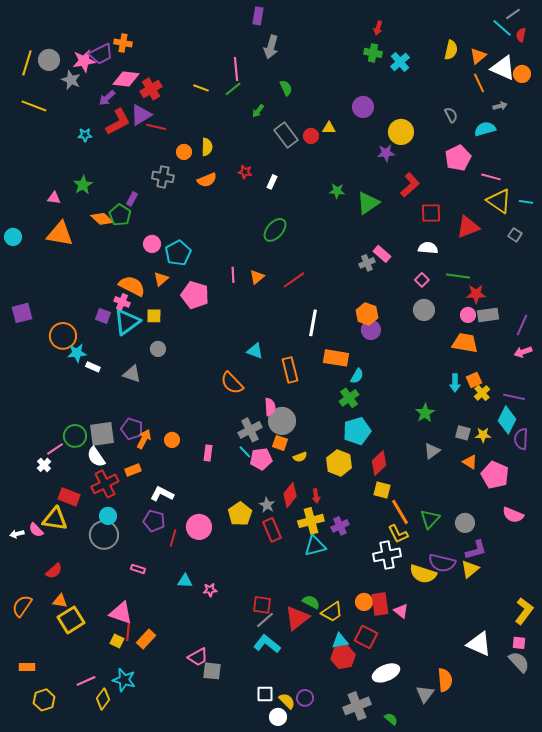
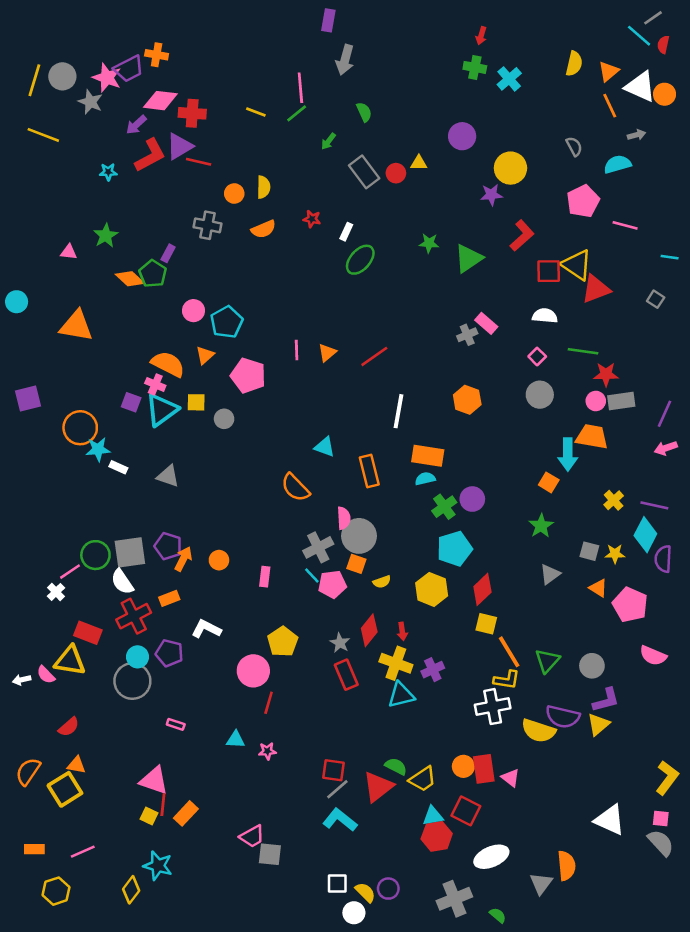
pink star: (84, 61) -> (107, 78), turned 30
red cross: (151, 89) -> (192, 113), turned 35
yellow triangle: (499, 201) -> (577, 265), moved
green ellipse: (275, 230) -> (360, 260), moved
orange triangle: (60, 234) -> (76, 326), moved
purple circle: (371, 330) -> (472, 499), moved
gray circle: (158, 349) -> (224, 419), moved
cyan semicircle: (357, 376) -> (425, 479), moved, turned -133
orange square: (474, 380) -> (549, 482), moved, turned -35
cyan arrow: (455, 383) -> (568, 454), moved, size x1.4
yellow pentagon: (240, 514) -> (283, 642), moved
purple pentagon: (154, 521) -> (169, 653), moved
yellow cross: (311, 521) -> (396, 663), turned 35
yellow L-shape: (398, 534) -> (507, 680), turned -55
red line: (173, 538) -> (269, 703), moved
yellow square: (71, 620) -> (65, 789), moved
pink line: (86, 681) -> (83, 852), moved

